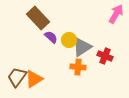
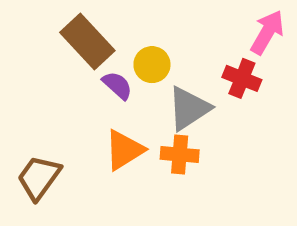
yellow circle: (69, 40) -> (152, 65), moved
red cross: (105, 56) -> (242, 78), moved
orange triangle: (34, 79) -> (124, 150), moved

